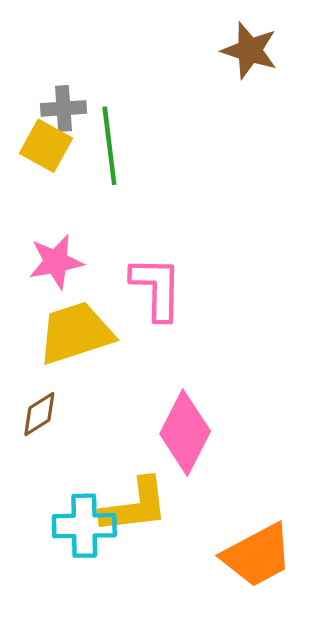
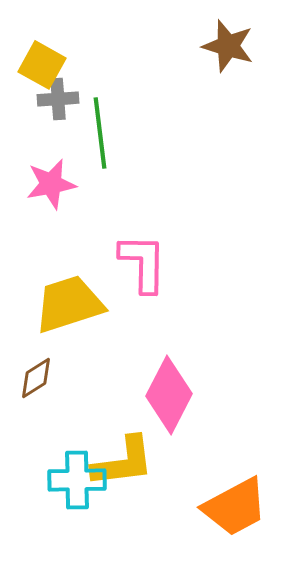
yellow square: (46, 146) -> (42, 65), moved
pink star: (56, 262) -> (51, 184), moved

